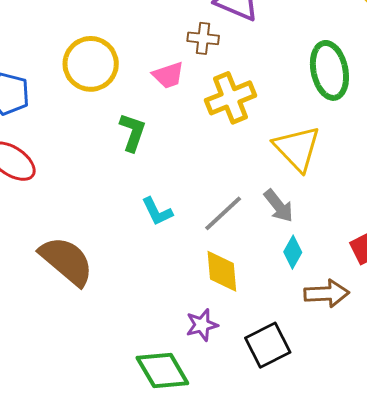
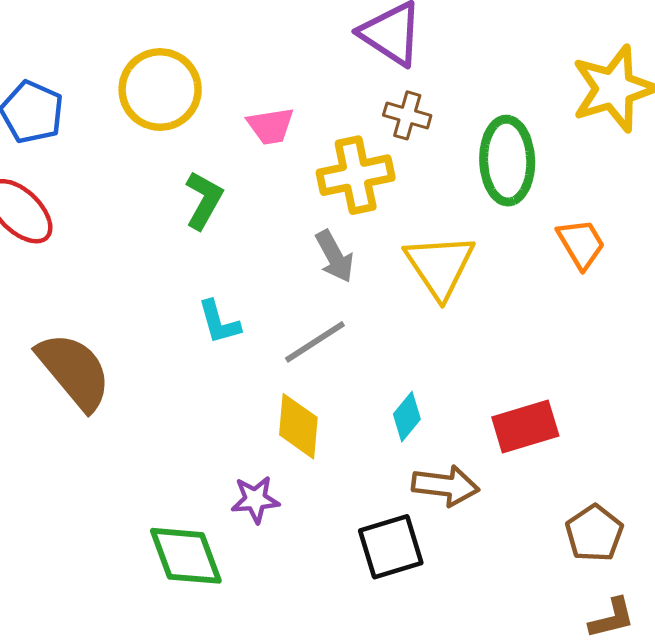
brown cross: (203, 38) -> (407, 115), moved
gray arrow: (279, 206) -> (335, 256), moved
black square: (268, 345) -> (391, 547), moved

